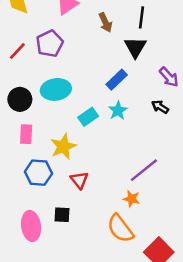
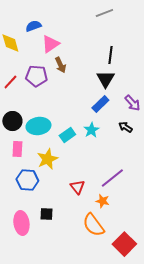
brown arrow: (105, 22) -> (60, 65), moved
purple pentagon: (50, 44) -> (36, 76), turned 30
blue rectangle: (117, 80) -> (100, 104), moved
cyan ellipse: (56, 89) -> (38, 126), moved
red triangle: (79, 180) -> (77, 187), moved

